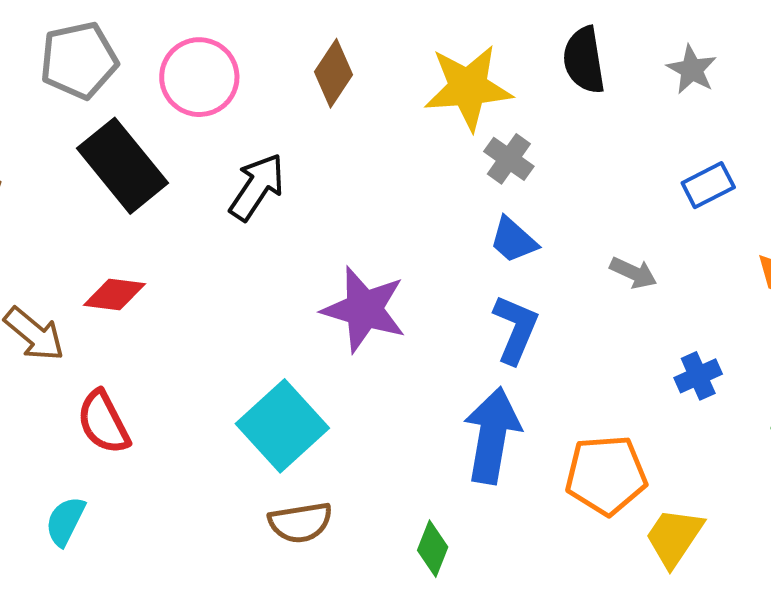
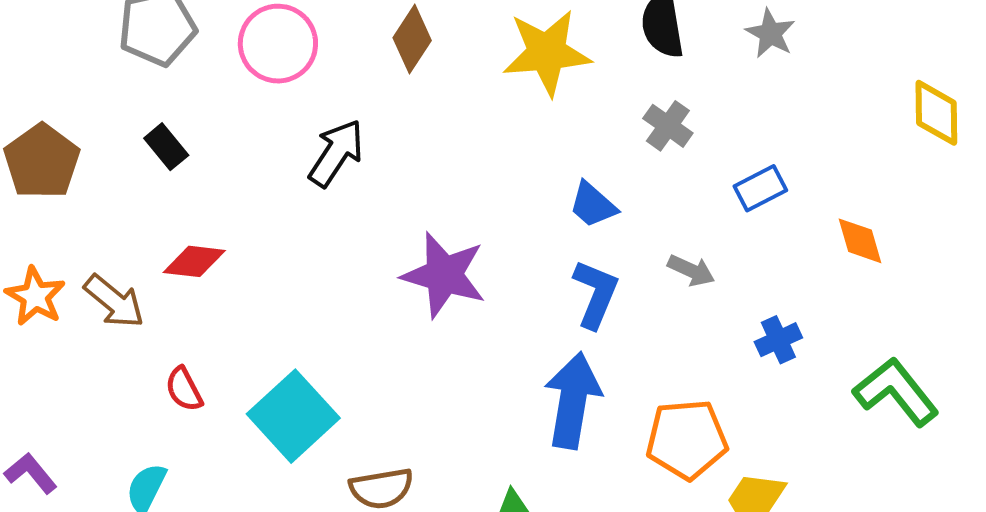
gray cross: (509, 159) -> (668, 126), moved
black rectangle: (122, 166) -> (166, 147), moved, size x0.5
blue rectangle: (708, 185) -> (760, 188), moved
gray arrow: (633, 273) -> (691, 270), moved
red semicircle: (103, 422) -> (184, 389), size x0.7
cyan square: (282, 426) -> (293, 416), moved

